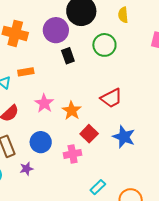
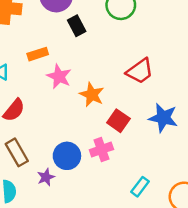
orange rectangle: (26, 72) -> (38, 54), moved
pink star: (44, 103) -> (59, 76), moved
blue circle: (41, 142) -> (67, 156), moved

